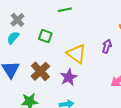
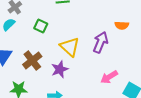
purple arrow: (107, 46) -> (101, 42), size x1.5

